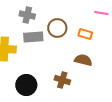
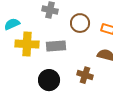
gray rectangle: (33, 37) -> (56, 46), moved

